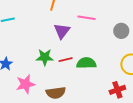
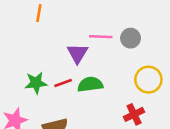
pink line: (87, 18) -> (101, 37), moved
purple triangle: (62, 31) -> (77, 53), moved

